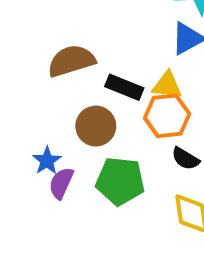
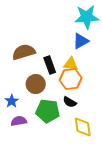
black rectangle: (124, 87) -> (50, 65), turned 48
black semicircle: (185, 159) -> (70, 102), moved
purple semicircle: (61, 183) -> (19, 121), moved, turned 56

